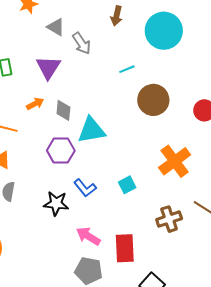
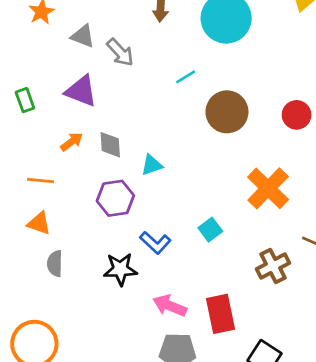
purple triangle: (48, 67) -> (81, 91), turned -32
cyan triangle: (92, 130) -> (152, 165), size x0.6

